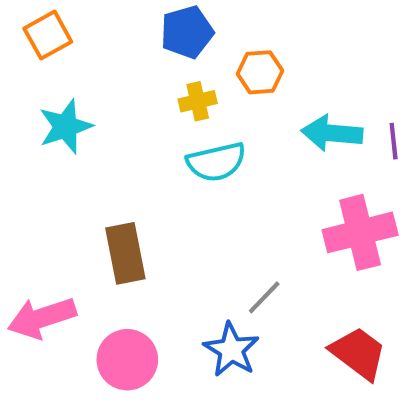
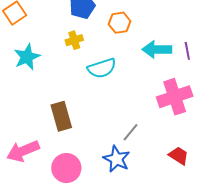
yellow cross: (198, 101) -> (74, 40), moved
red trapezoid: (358, 353) -> (179, 156), size x0.7

